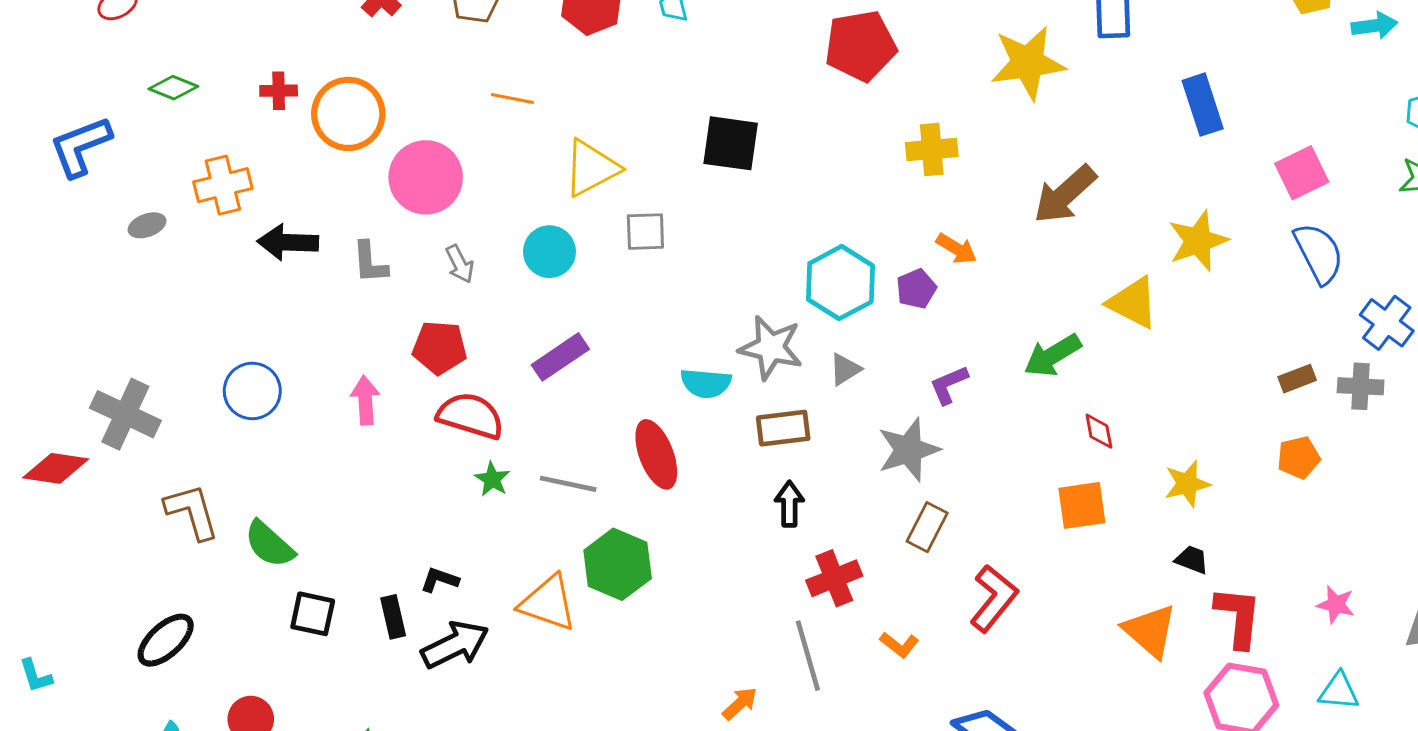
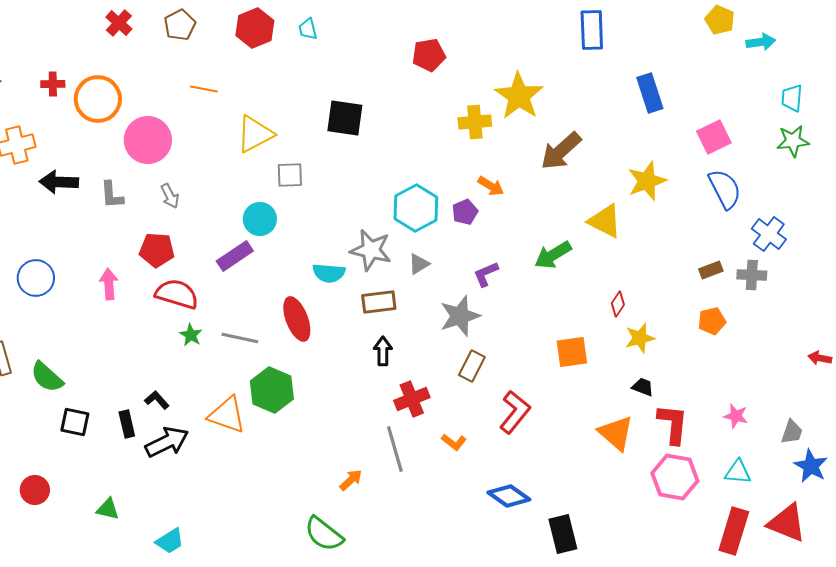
red pentagon: (861, 46) -> (429, 55), size x0.7
yellow star: (1028, 63) -> (519, 96), moved, turned -30
cyan circle: (549, 252) -> (260, 219), moved
red diamond: (1099, 431) -> (618, 304), moved, turned 45
black L-shape: (440, 580) -> (157, 400), turned 30

